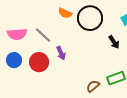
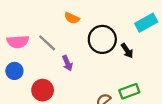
black circle: (90, 18) -> (102, 39), moved
red circle: (39, 62) -> (43, 90), moved

